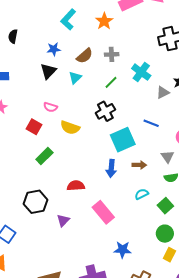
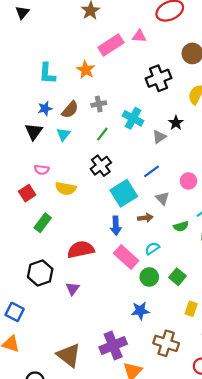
cyan L-shape: (68, 19) -> (47, 73), turned -30
blue star: (54, 49) -> (45, 108), moved
blue line: (151, 123) -> (151, 171), turned -49
red square: (34, 127) -> (27, 193), turned 35
gray triangle: (167, 157) -> (162, 198), moved
red semicircle: (76, 186) -> (81, 250), size x1.4
green square: (165, 206) -> (177, 277), moved
pink rectangle: (103, 212) -> (126, 257), moved
green circle: (165, 234) -> (149, 277), moved

